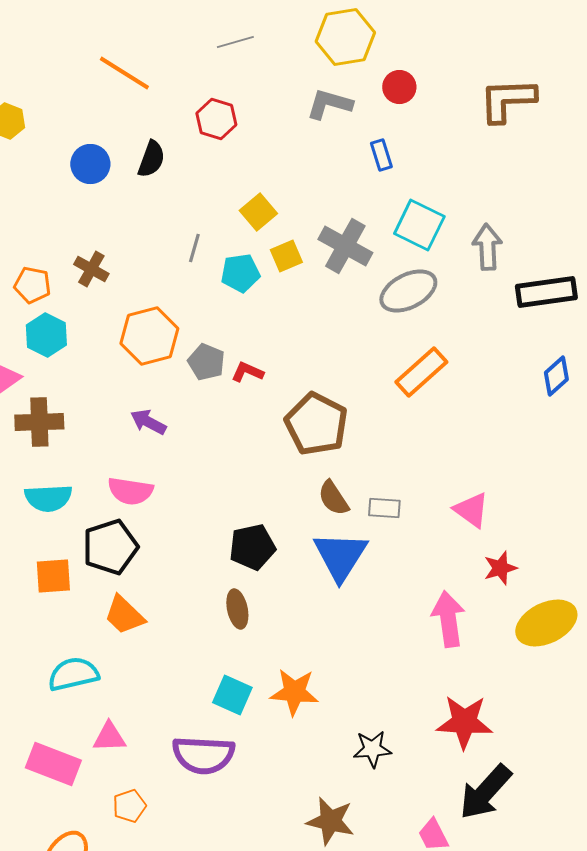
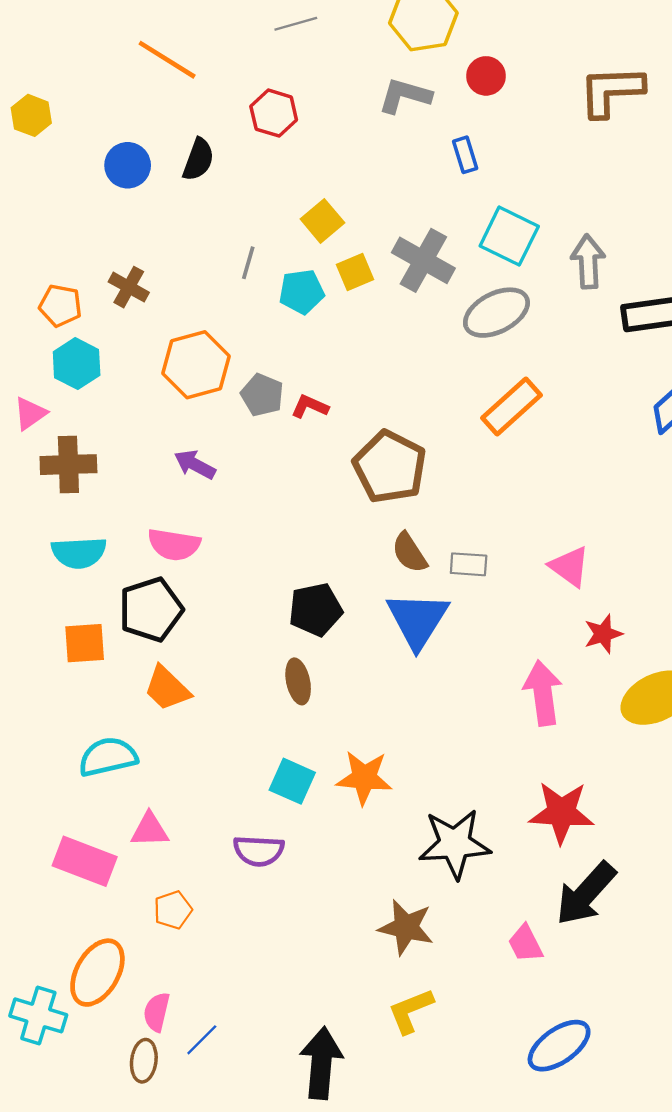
black star: (372, 749) -> (455, 844), size x1.6
purple semicircle: (203, 755) -> (259, 851), size x0.7

